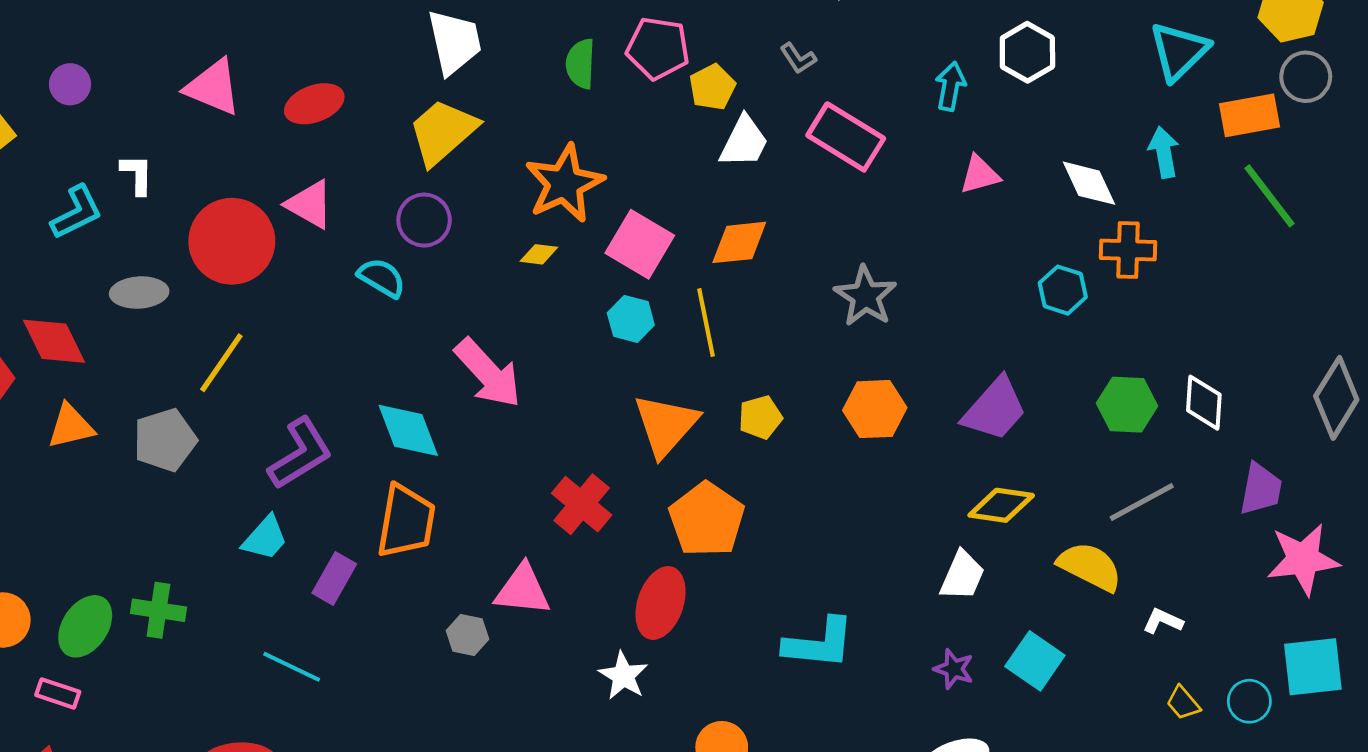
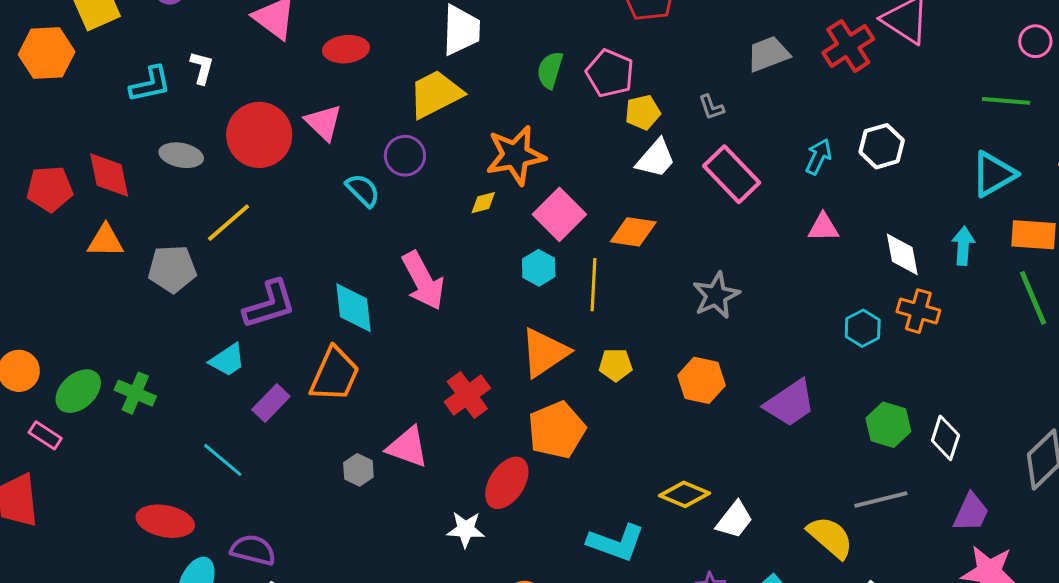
yellow diamond: (539, 254) -> (483, 203), turned -36
yellow diamond: (1001, 505) -> (685, 494), moved
white star: (623, 676) -> (466, 529), turned 30

